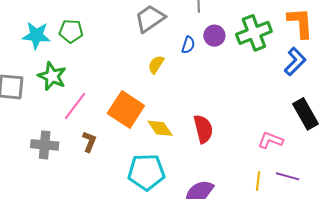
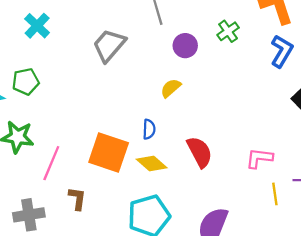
green cross: (254, 33) -> (228, 31), size x0.6
blue semicircle: (188, 45) -> (149, 129), moved
yellow semicircle: (156, 64) -> (171, 88), moved, turned 30
pink L-shape: (270, 140) -> (259, 158), moved

